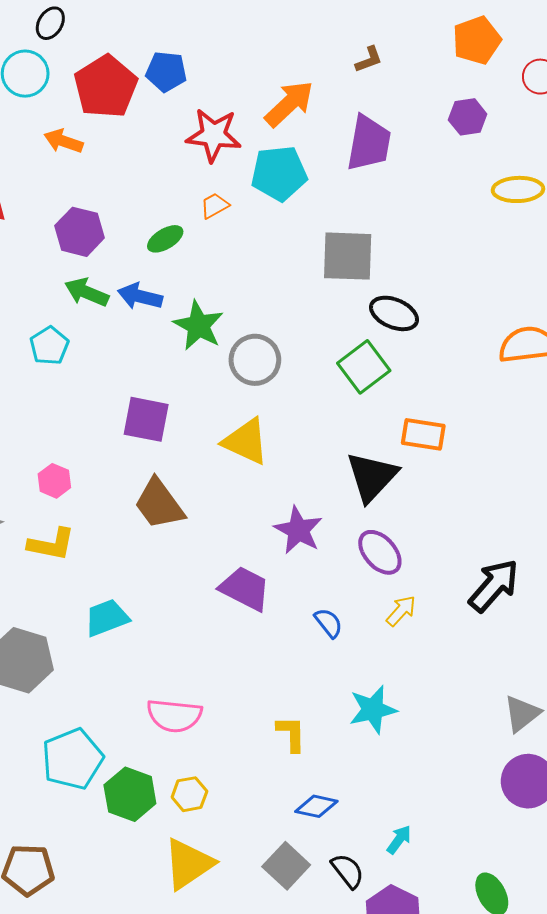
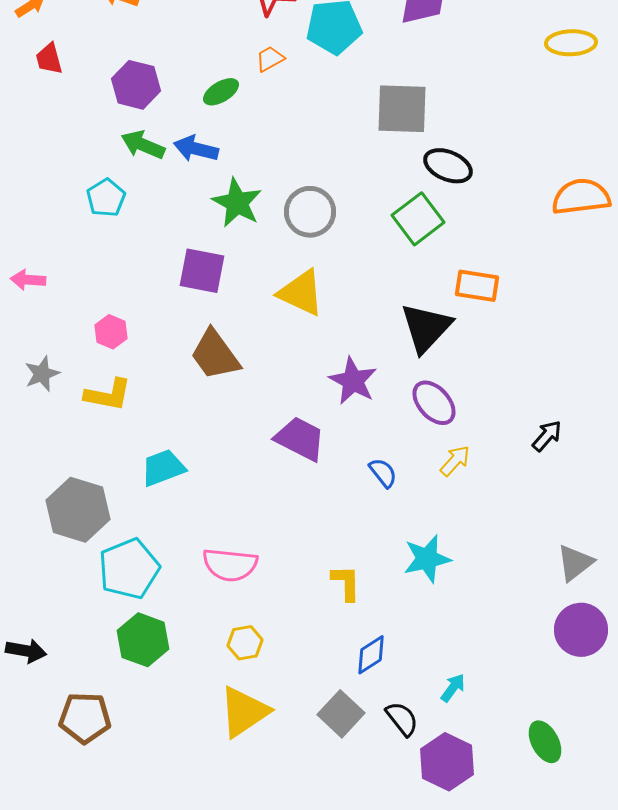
green star: (198, 326) -> (237, 203), moved
black arrow: (494, 586) -> (547, 436), size x0.6
cyan pentagon: (72, 759) -> (129, 569), moved
green hexagon: (130, 794) -> (143, 640), moved
blue diamond: (316, 806) -> (371, 655), turned -45

